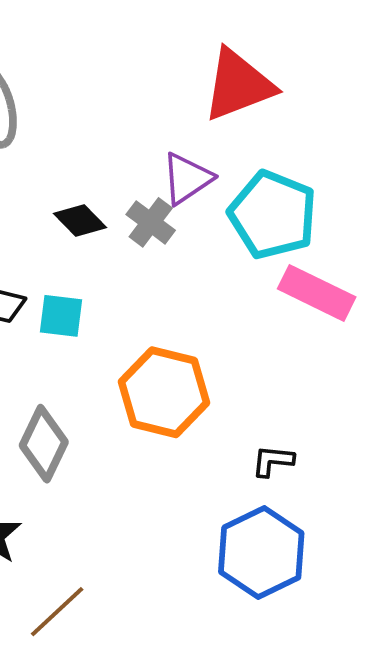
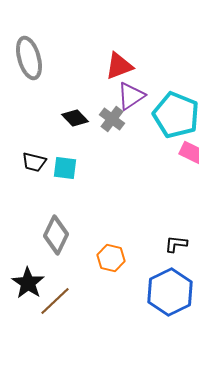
red triangle: (238, 85) -> (119, 66), moved, size x0.7
orange hexagon: (164, 392) -> (111, 258), moved, size x0.6
brown line: (57, 612) -> (55, 301), moved

